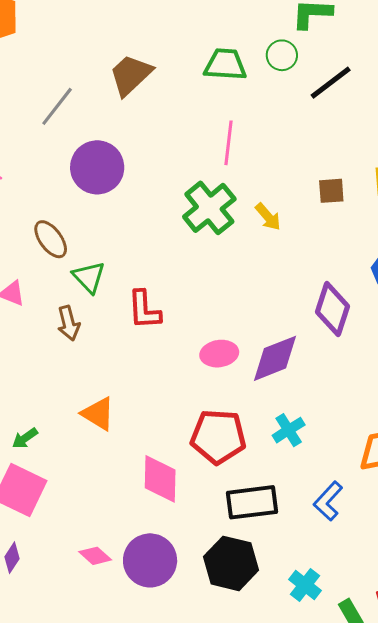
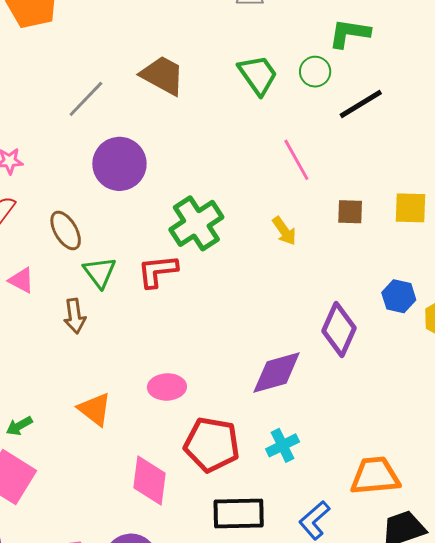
green trapezoid: (225, 65) -> (258, 75), turned 45
brown trapezoid: (131, 75) -> (163, 75), turned 66
pink line: (229, 143) -> (296, 160), moved, turned -42
green cross: (209, 208) -> (196, 223), moved
red L-shape: (144, 310) -> (158, 271), moved, turned 81
pink ellipse: (219, 354) -> (167, 387), moved

